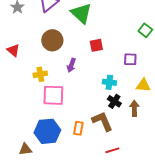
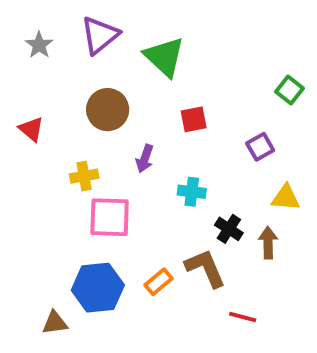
purple square: (130, 59) -> (260, 147), turned -32
cyan cross: (109, 82) -> (192, 192), moved
orange rectangle: (78, 128) -> (158, 282), turned 40
red line: (112, 150) -> (243, 317), moved, turned 32

